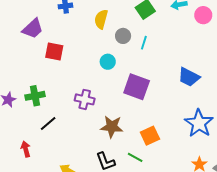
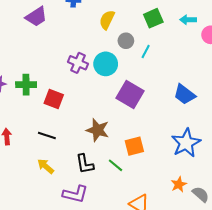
red square: (54, 51) -> (54, 99), moved
cyan circle: (108, 62) -> (106, 64), size x1.5
purple cross: (85, 99) -> (78, 63), moved
black line: (48, 124) -> (47, 135), moved, turned 48

